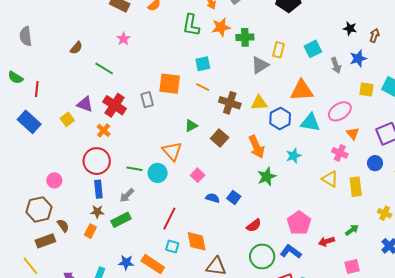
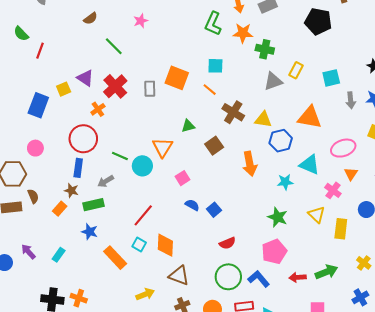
blue rectangle: (29, 122) -> (38, 105), moved, turned 55
cyan triangle: (310, 122) -> (310, 165), moved
green star: (267, 177) -> (278, 217), moved, turned 30
green arrow: (352, 230) -> (326, 272), size x1.5
blue star: (126, 262) -> (90, 232), moved

